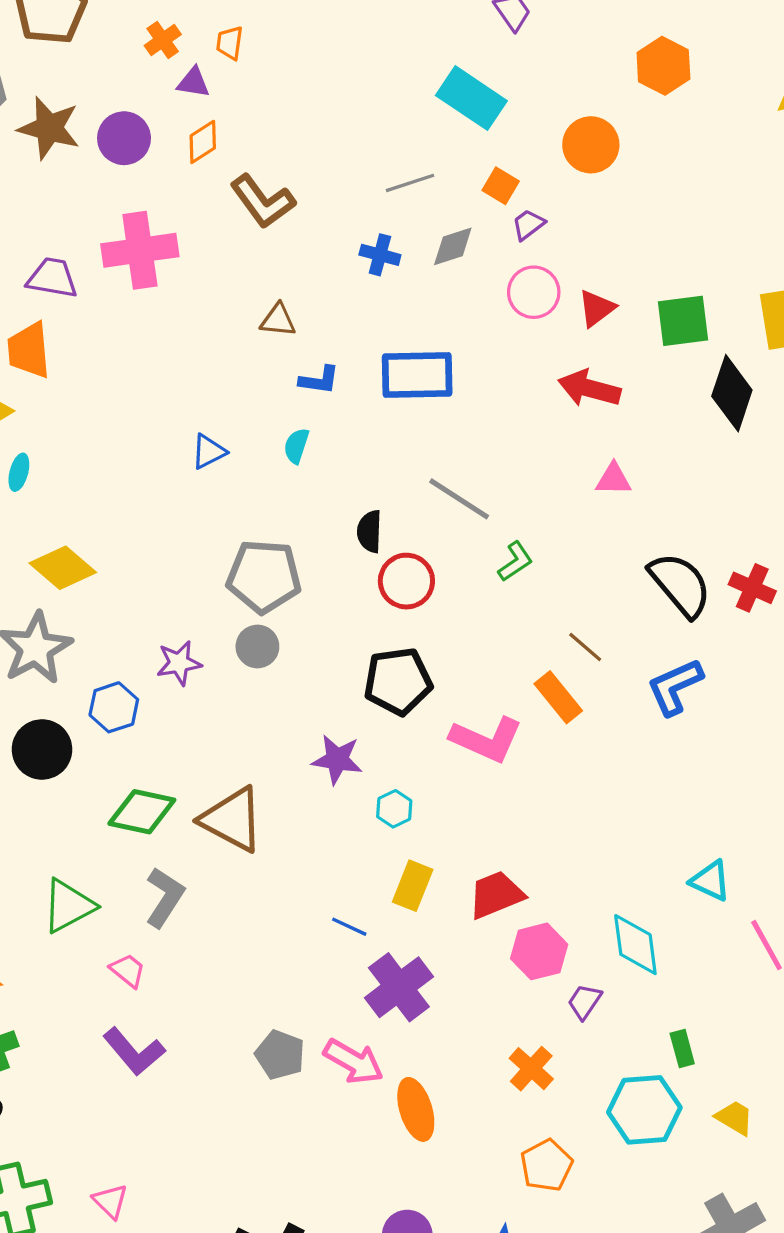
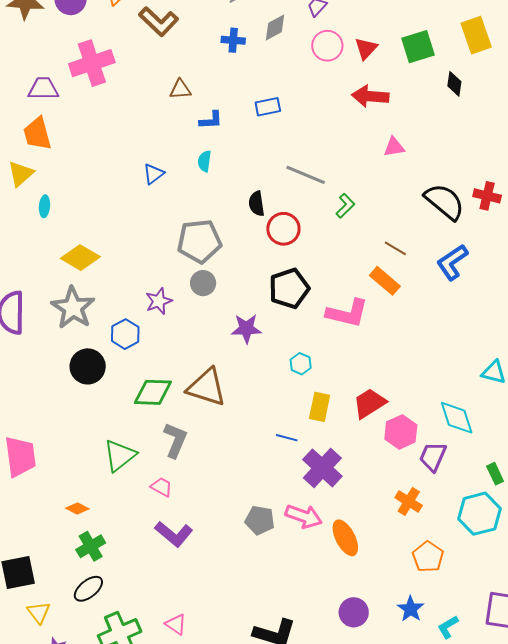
blue rectangle: (417, 375) -> (268, 107), size x0.6
black diamond: (732, 393) -> (454, 84), size x0.6
purple star: (337, 760) -> (246, 329), moved
purple trapezoid: (585, 1002) -> (433, 457), size x1.4

